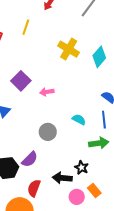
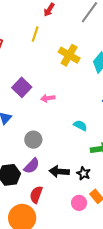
yellow line: (26, 27) -> (35, 34), moved
gray circle: (48, 132) -> (33, 140), moved
black arrow: (62, 178) -> (59, 171), moved

